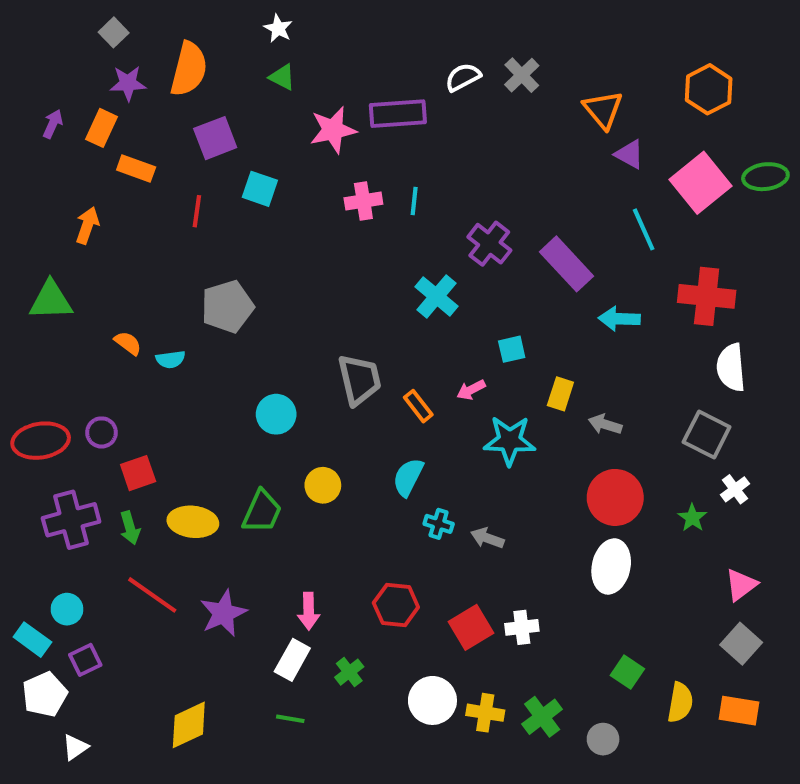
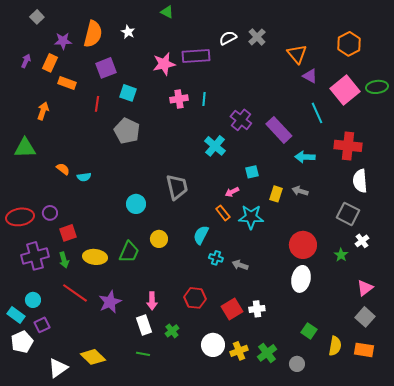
white star: (278, 28) -> (128, 32), moved
gray square: (114, 32) -> (37, 17), moved
green triangle: (282, 77) -> (167, 12), moved
gray pentagon: (227, 307) -> (127, 131), moved, turned -30
orange rectangle: (418, 406) -> (223, 213), moved
gray arrow: (605, 424) -> (300, 191), moved
white rectangle: (292, 660) -> (144, 325), turned -48
yellow cross: (485, 713) -> (239, 351), turned -30
yellow diamond: (189, 725) -> (93, 357), turned 70
white triangle: (75, 747) -> (58, 368), moved, size x1.5

